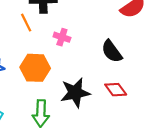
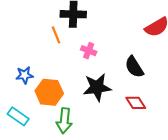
orange hexagon: (35, 68) -> (49, 92), moved
black star: (75, 93) -> (97, 87), moved

